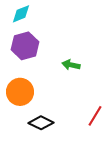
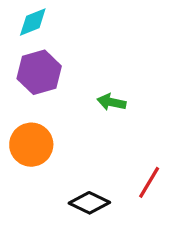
black diamond: (41, 123) -> (89, 203), moved

